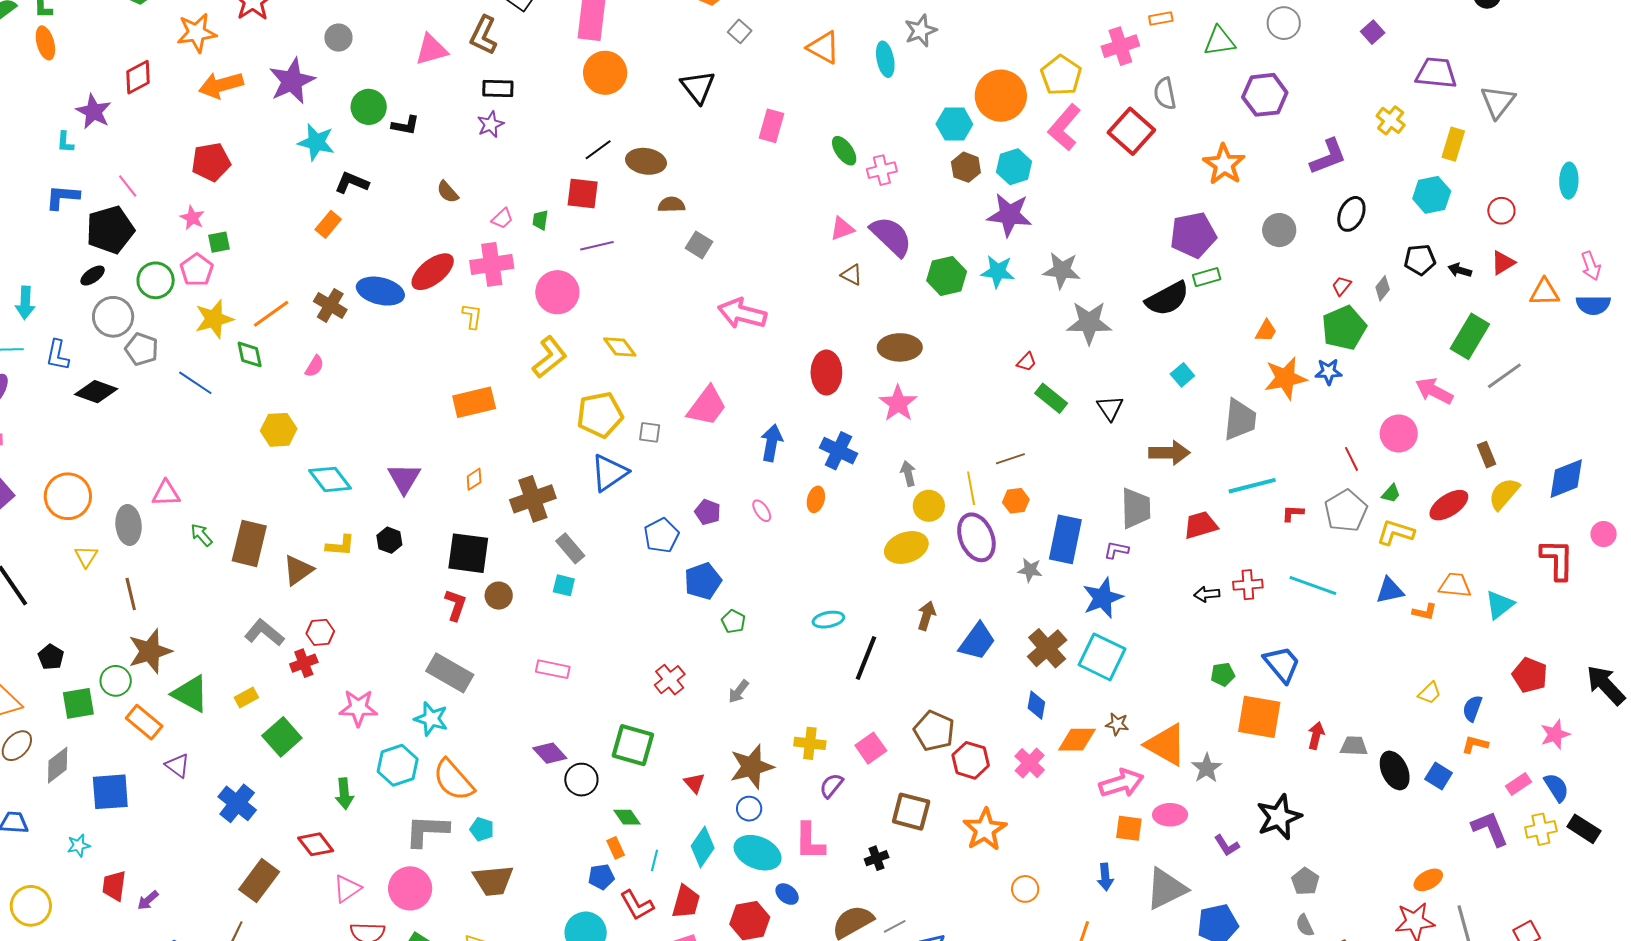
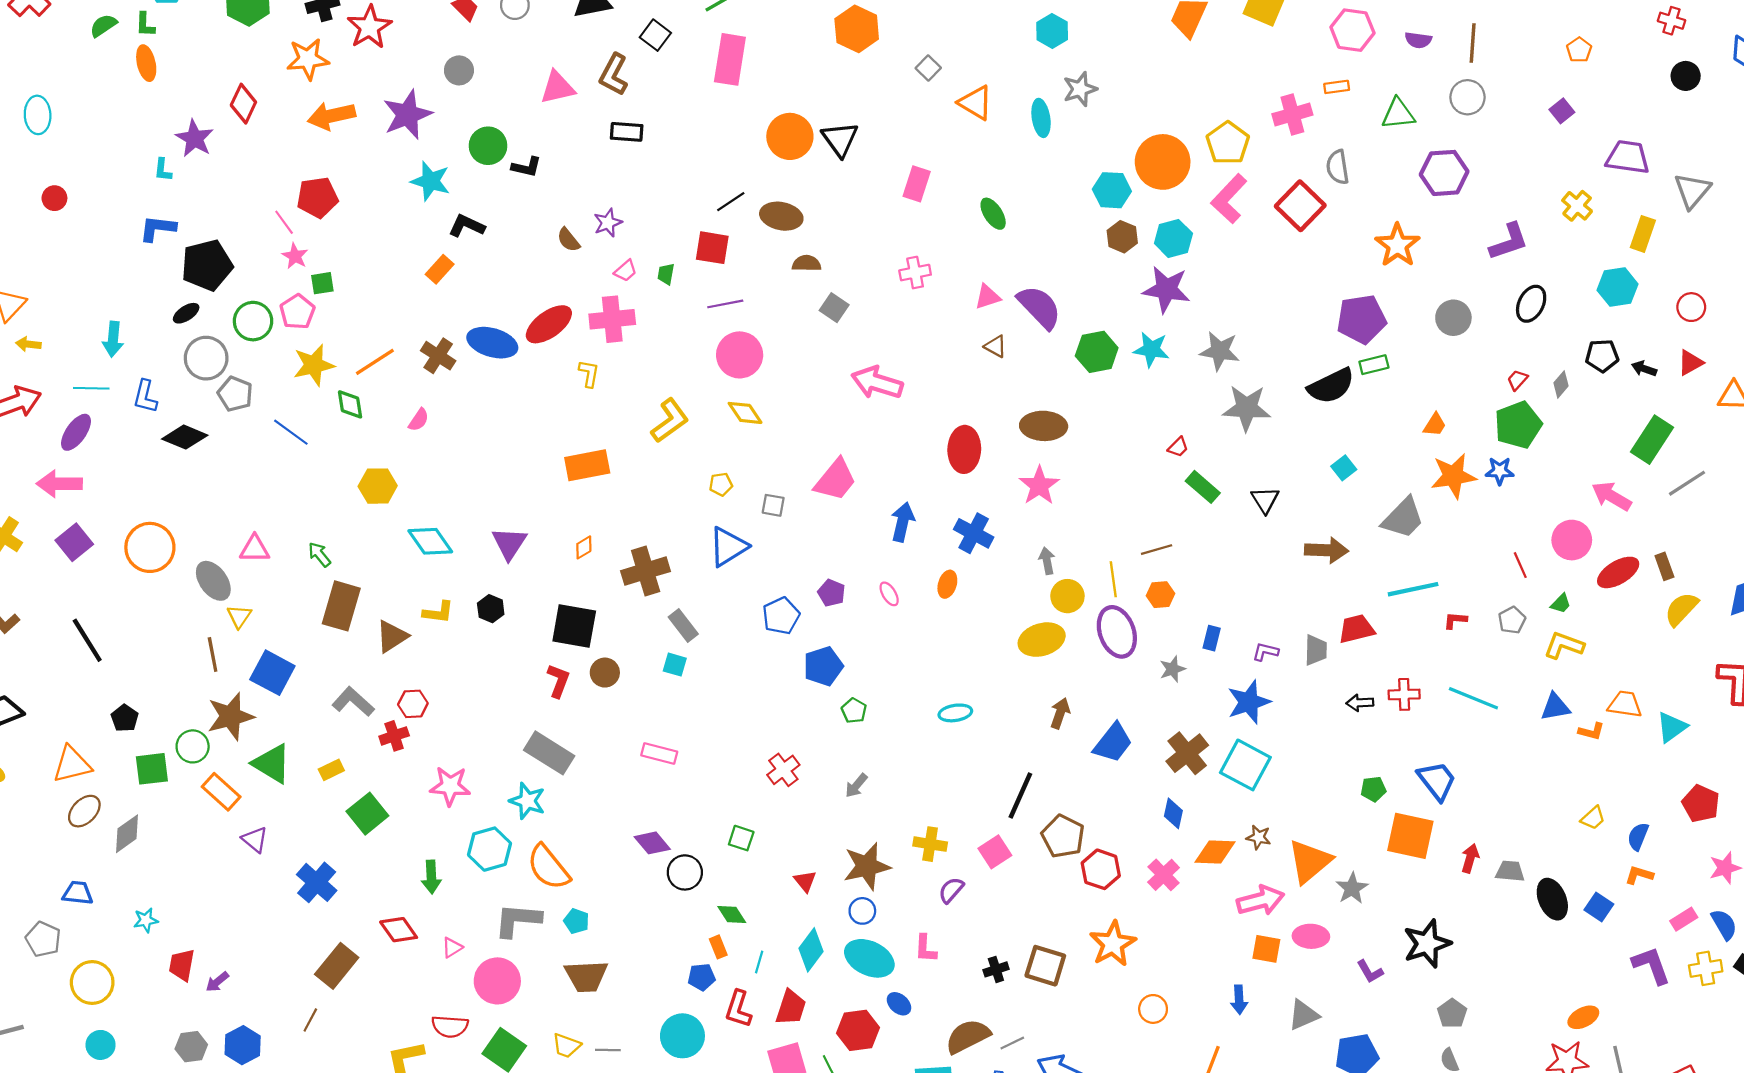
gray square: (740, 31) -> (928, 68), moved
orange circle: (605, 73) -> (790, 136), moved
red diamond: (138, 77) -> (243, 104), turned -39
purple star: (490, 124) -> (608, 223), moved
pink cross: (882, 170) -> (915, 273), moved
pink line: (128, 186) -> (284, 222), moved
pink circle: (557, 292) -> (740, 355), moved
yellow pentagon: (600, 415) -> (721, 484), size x0.5
gray trapezoid: (1240, 420) -> (1403, 518), turned 36
red ellipse: (1449, 505) -> (1618, 572), moved
gray trapezoid: (1136, 508) -> (1316, 650), moved, size x0.7
gray pentagon: (1346, 511) -> (1512, 620), size x0.6
gray ellipse: (129, 525) -> (213, 581), turned -33
green arrow: (201, 535) -> (319, 554), moved
blue rectangle: (1065, 539) -> (1212, 638), size x0.5
yellow triangle: (86, 556) -> (239, 616), moved
gray star: (1030, 570) -> (1173, 669), turned -30
black line: (866, 658) -> (1020, 796), moved
green square: (633, 745) -> (741, 838), size x0.6
orange triangle: (1166, 745) -> (1310, 861), turned 48
blue square: (110, 792) -> (272, 673), moved, turned 30
brown square: (911, 812) -> (1045, 966), moved
pink L-shape: (810, 841) -> (925, 949), size x0.7
pink triangle: (347, 889) -> (452, 947), moved, size x0.7
gray triangle: (1166, 889) -> (1303, 1015), size x0.7
red L-shape: (637, 905) -> (738, 1009), turned 45

